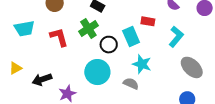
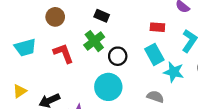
cyan rectangle: (131, 37) -> (154, 54), moved
cyan star: (142, 64) -> (174, 72), moved
gray semicircle: (131, 84) -> (155, 97), moved

